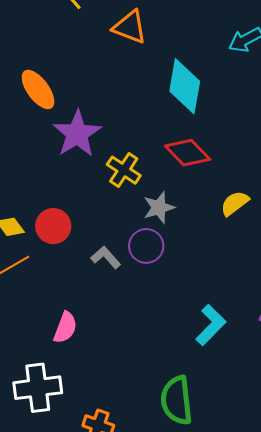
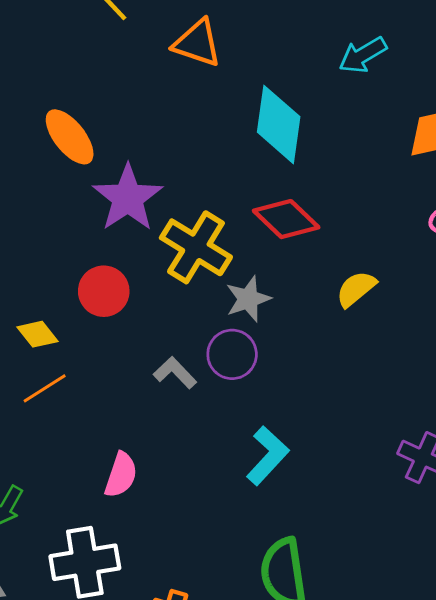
yellow cross: (124, 170) -> (196, 247), size x1.4
red circle: (53, 226) -> (104, 291), moved
cyan L-shape: (211, 325) -> (268, 456), moved

